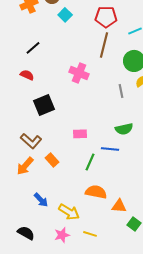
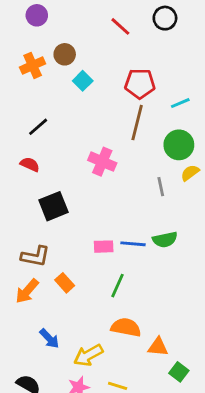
brown L-shape: (31, 141) -> (35, 256), turned -30
blue line: (110, 149) -> (133, 244), moved
yellow arrow: (69, 212) -> (88, 355), turned 120

